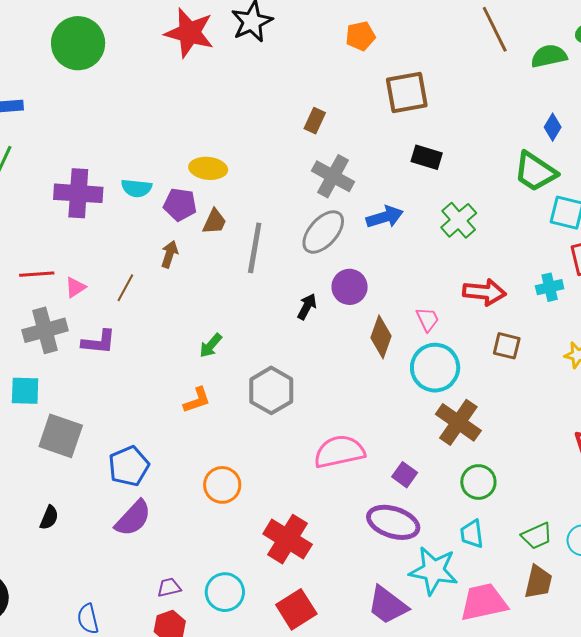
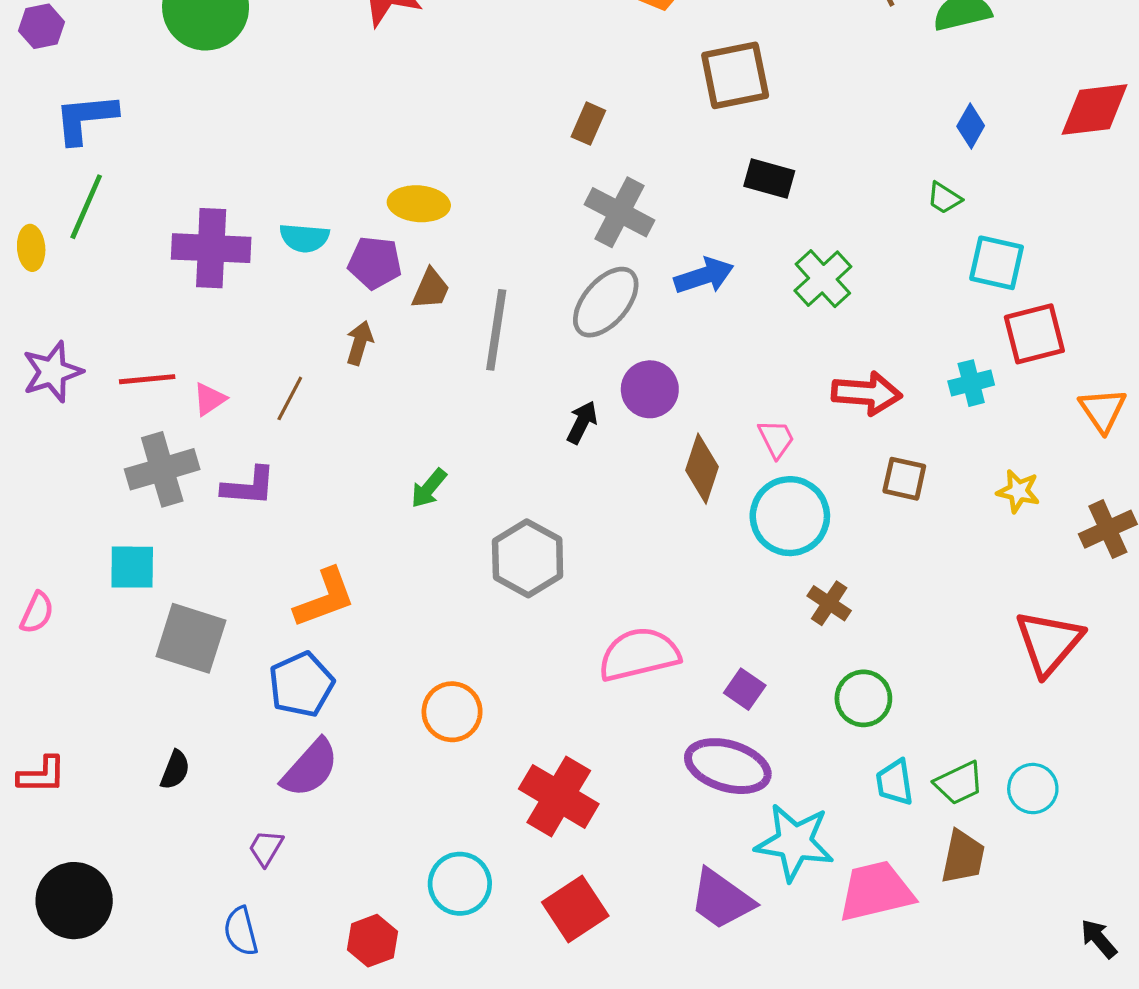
green trapezoid: (535, 172) -> (944, 198), size x0.5
orange L-shape: (197, 400) -> (325, 598), moved, size x1.4
brown cross: (458, 422) -> (829, 603), size x0.6
cyan trapezoid: (472, 534) -> (895, 782), moved
purple trapezoid: (169, 587) -> (266, 848), moved, turned -45

